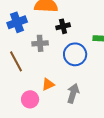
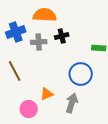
gray cross: (40, 43) -> (39, 42), moved
blue circle: (75, 54) -> (81, 74), moved

